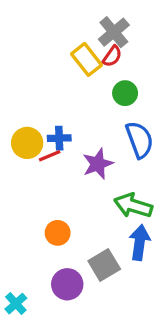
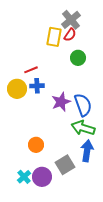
yellow rectangle: (87, 59) -> (54, 37), turned 48
blue semicircle: (140, 140) -> (83, 105), moved
red line: (50, 156) -> (31, 70), moved
cyan cross: (16, 304) -> (24, 177), moved

